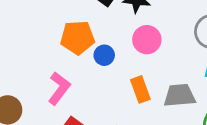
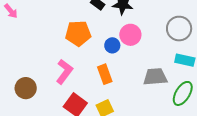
blue circle: (104, 55) -> (112, 45), moved
orange rectangle: (140, 89) -> (105, 74), moved

